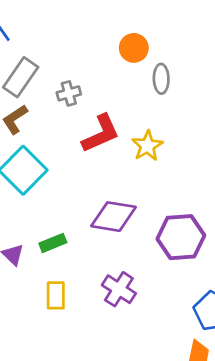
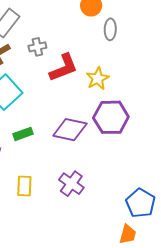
gray cross: (69, 93) -> (37, 47), moved
purple hexagon: (181, 237) -> (111, 117), moved
green rectangle: (53, 243) -> (23, 134), moved

